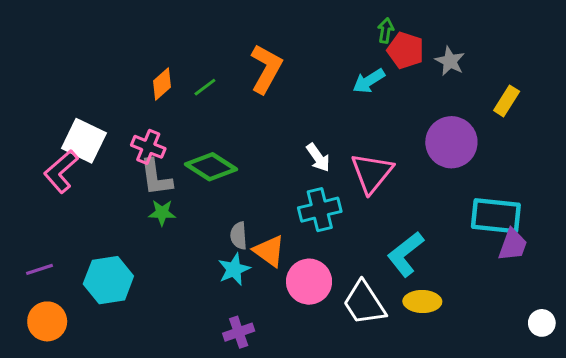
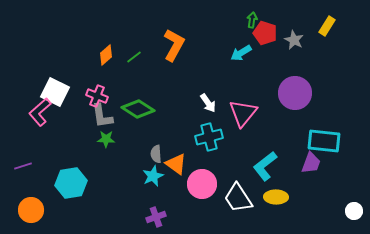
yellow rectangle: (507, 101) -> (327, 26), moved
purple trapezoid: (513, 245) -> (311, 163), moved
purple line: (40, 269) -> (23, 166), moved

